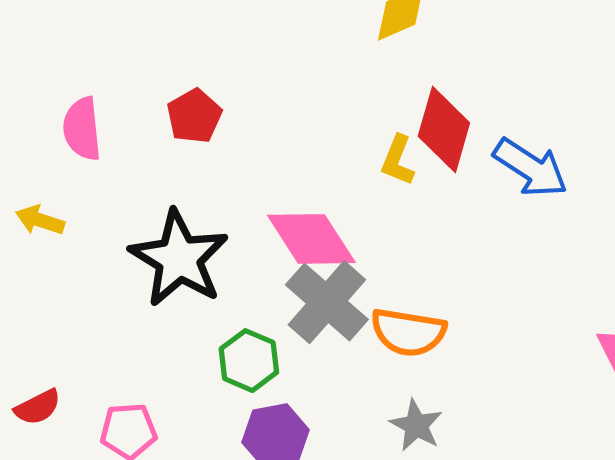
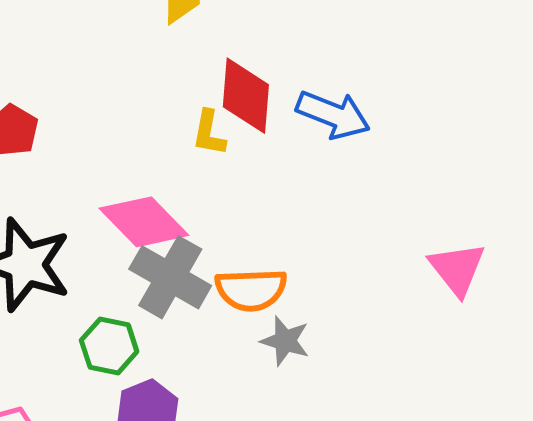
gray star: (416, 425) -> (285, 341), moved

